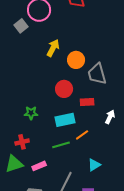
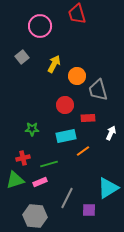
gray square: (21, 26) -> (22, 57), moved
green line: (61, 145) -> (49, 164), moved
cyan triangle: (94, 165) -> (108, 188), moved, size x1.6

